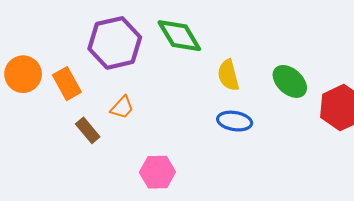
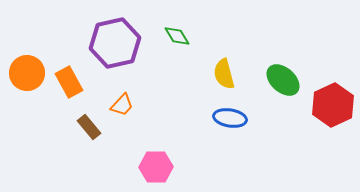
green diamond: (179, 36) -> (177, 36), size x0.6

